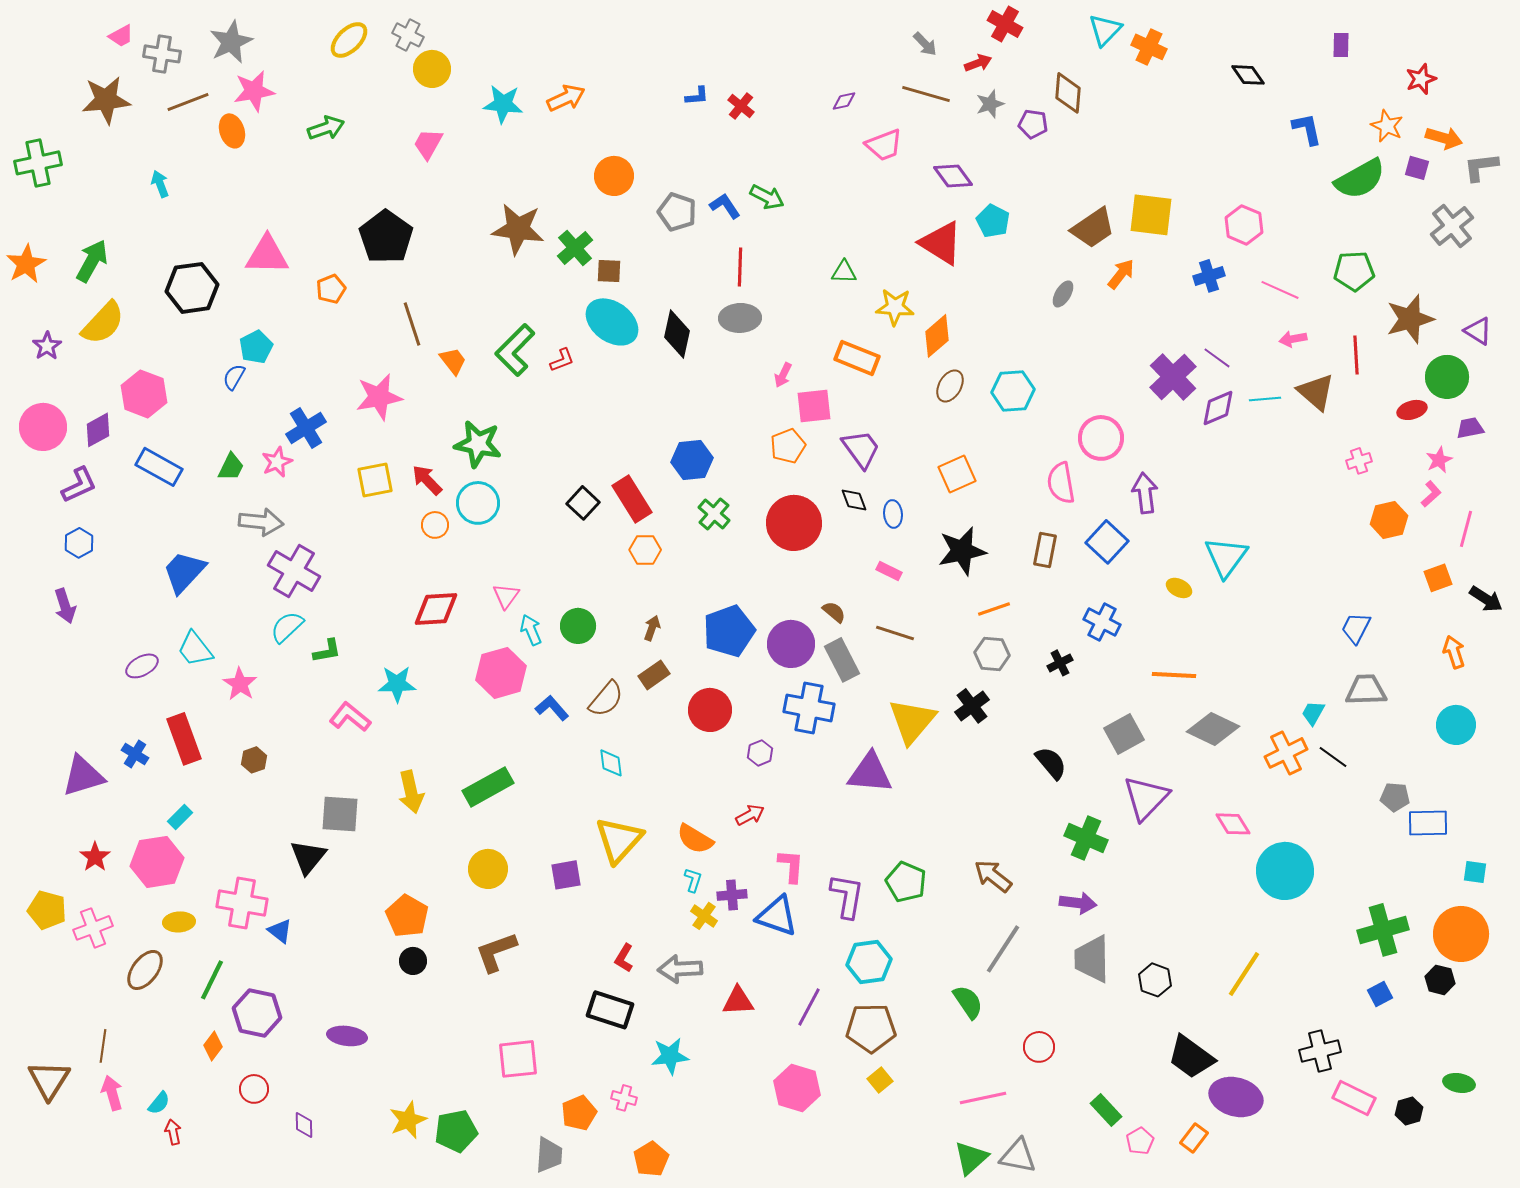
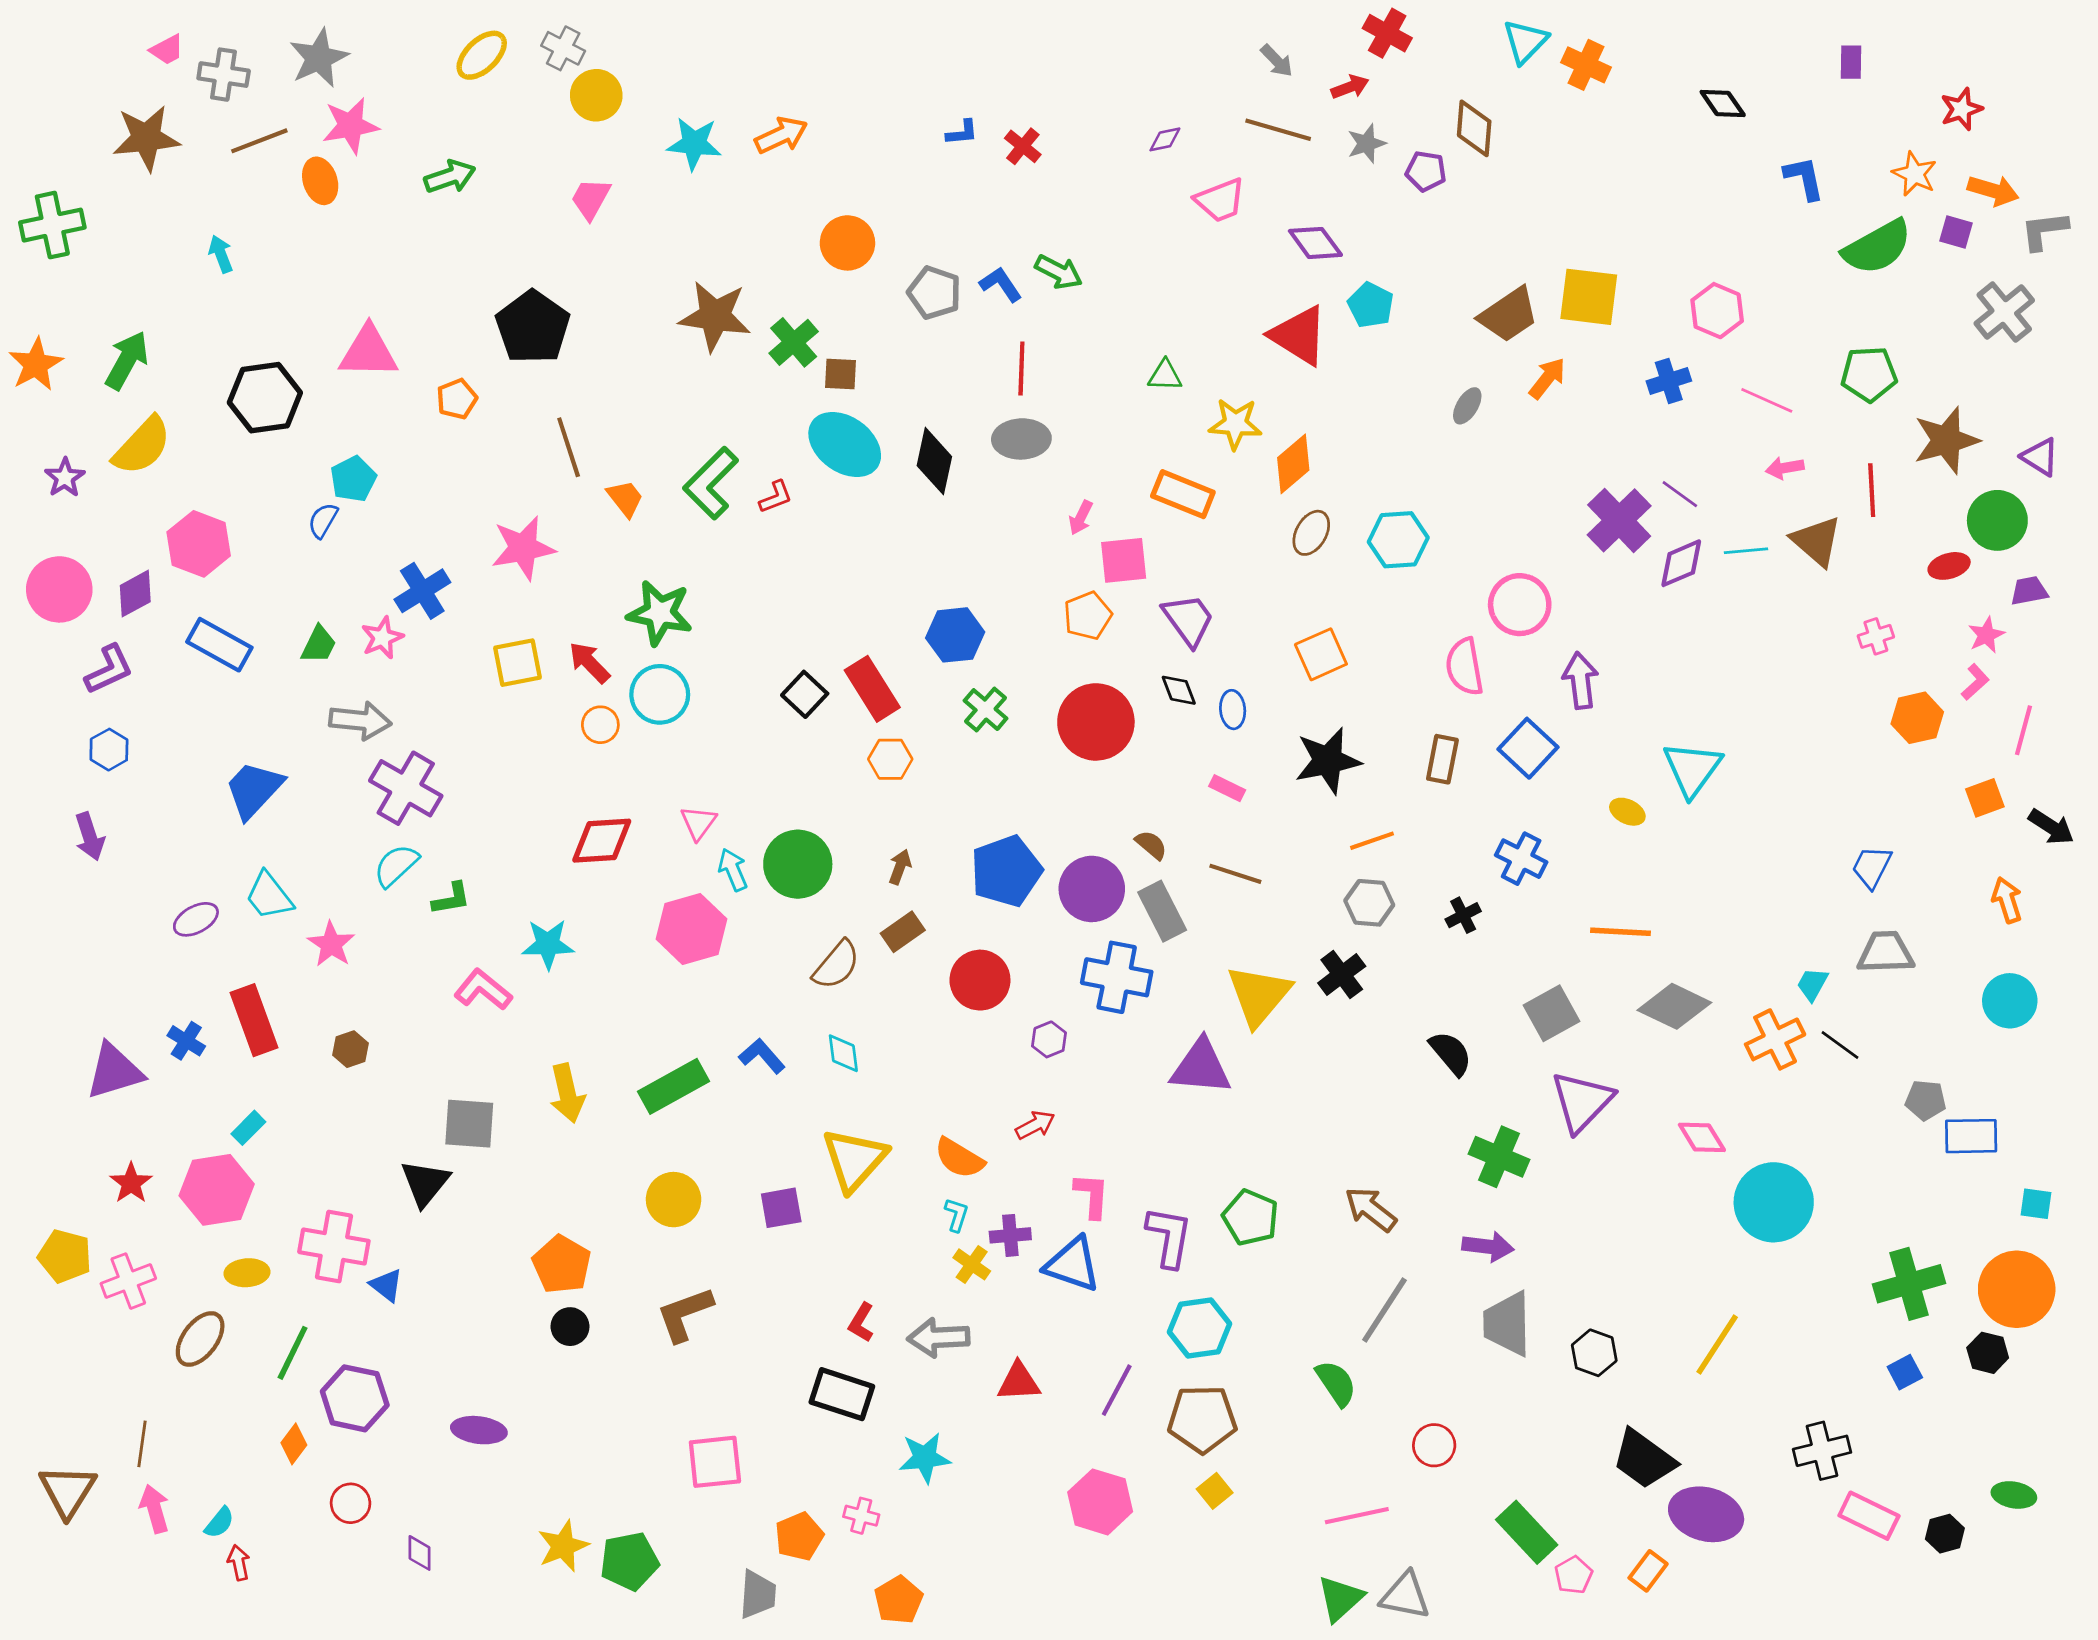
green circle: (578, 626) -> (798, 864), size x1.4
blue L-shape: (552, 708) -> (762, 1056), moved
green rectangle: (1106, 1110) -> (1527, 1532), size x1.4

